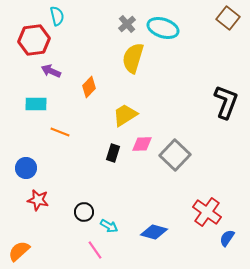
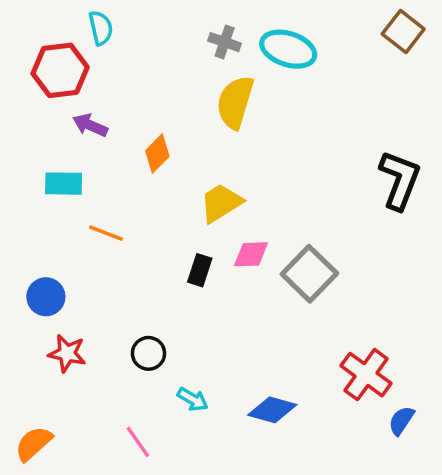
gray cross: (127, 24) -> (225, 42), turned -30
black circle: (84, 212) -> (148, 353), moved
pink line: (95, 250) -> (138, 442), moved

